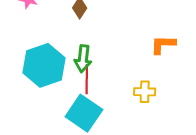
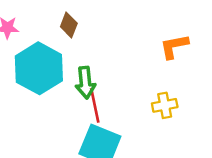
cyan hexagon: (44, 65) -> (39, 68), moved

